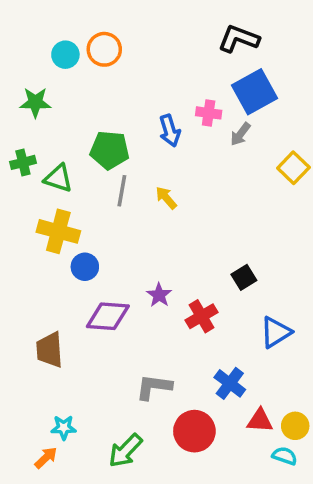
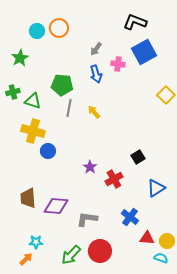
green star: (35, 102) -> (20, 58), turned -30
gray arrow: (240, 134) -> (96, 49), moved
purple diamond: (108, 316) -> (56, 206), moved
red circle: (194, 431) -> (100, 251), moved

